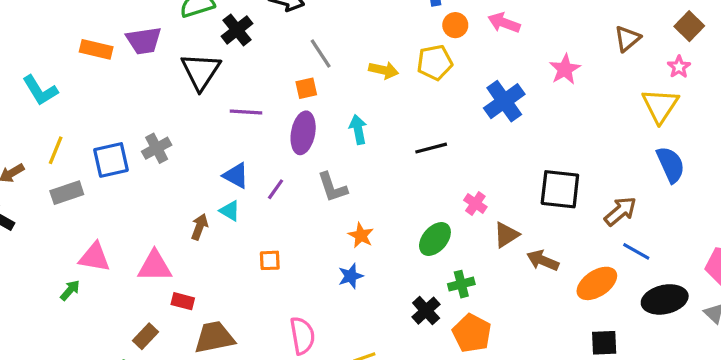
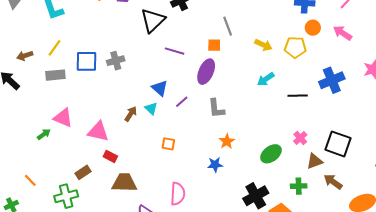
cyan arrow: (358, 130) -> (266, 79), moved, turned -126
black line: (431, 148) -> (298, 96), moved
black square: (560, 189) -> (338, 144), moved
green cross: (461, 284) -> (299, 186), moved
black cross: (426, 311) -> (256, 196), size x1.4

